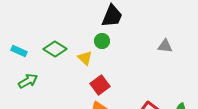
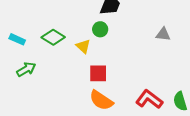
red square: (100, 85) -> (98, 73), turned 36

